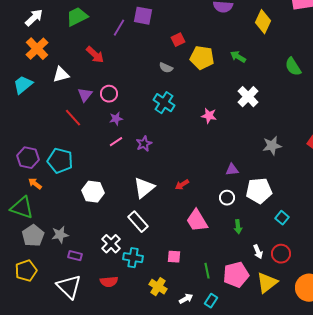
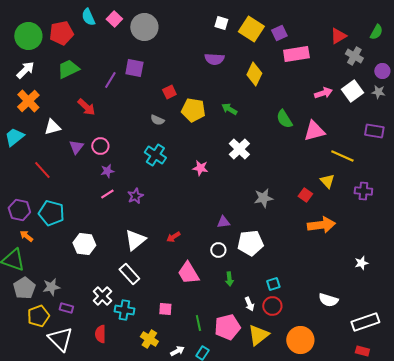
red line: (73, 118) -> (42, 170), moved
cyan square: (282, 218) -> (273, 284), moved, turned 32
yellow pentagon: (26, 271) -> (38, 316), moved
red semicircle: (109, 282) -> (100, 334), turned 96

